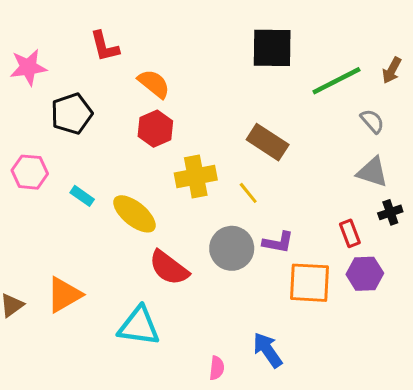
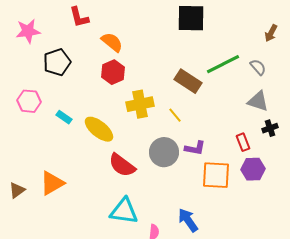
green line: (336, 81) -> (223, 64), moved
cyan triangle: (139, 326) -> (124, 211), moved

